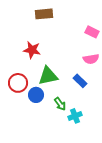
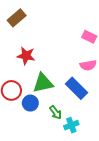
brown rectangle: (44, 14) -> (17, 18), moved, turned -36
blue rectangle: (80, 81) -> (77, 88), size x1.5

